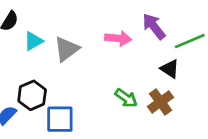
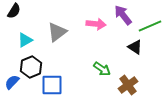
cyan triangle: (33, 41) -> (25, 40), moved
brown cross: (161, 102) -> (128, 85), moved

